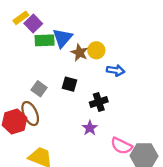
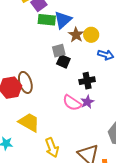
gray square: (39, 89) -> (59, 51), moved, turned 32
purple star: (90, 128) -> (87, 102), moved
pink semicircle: (121, 146) -> (72, 103), moved

